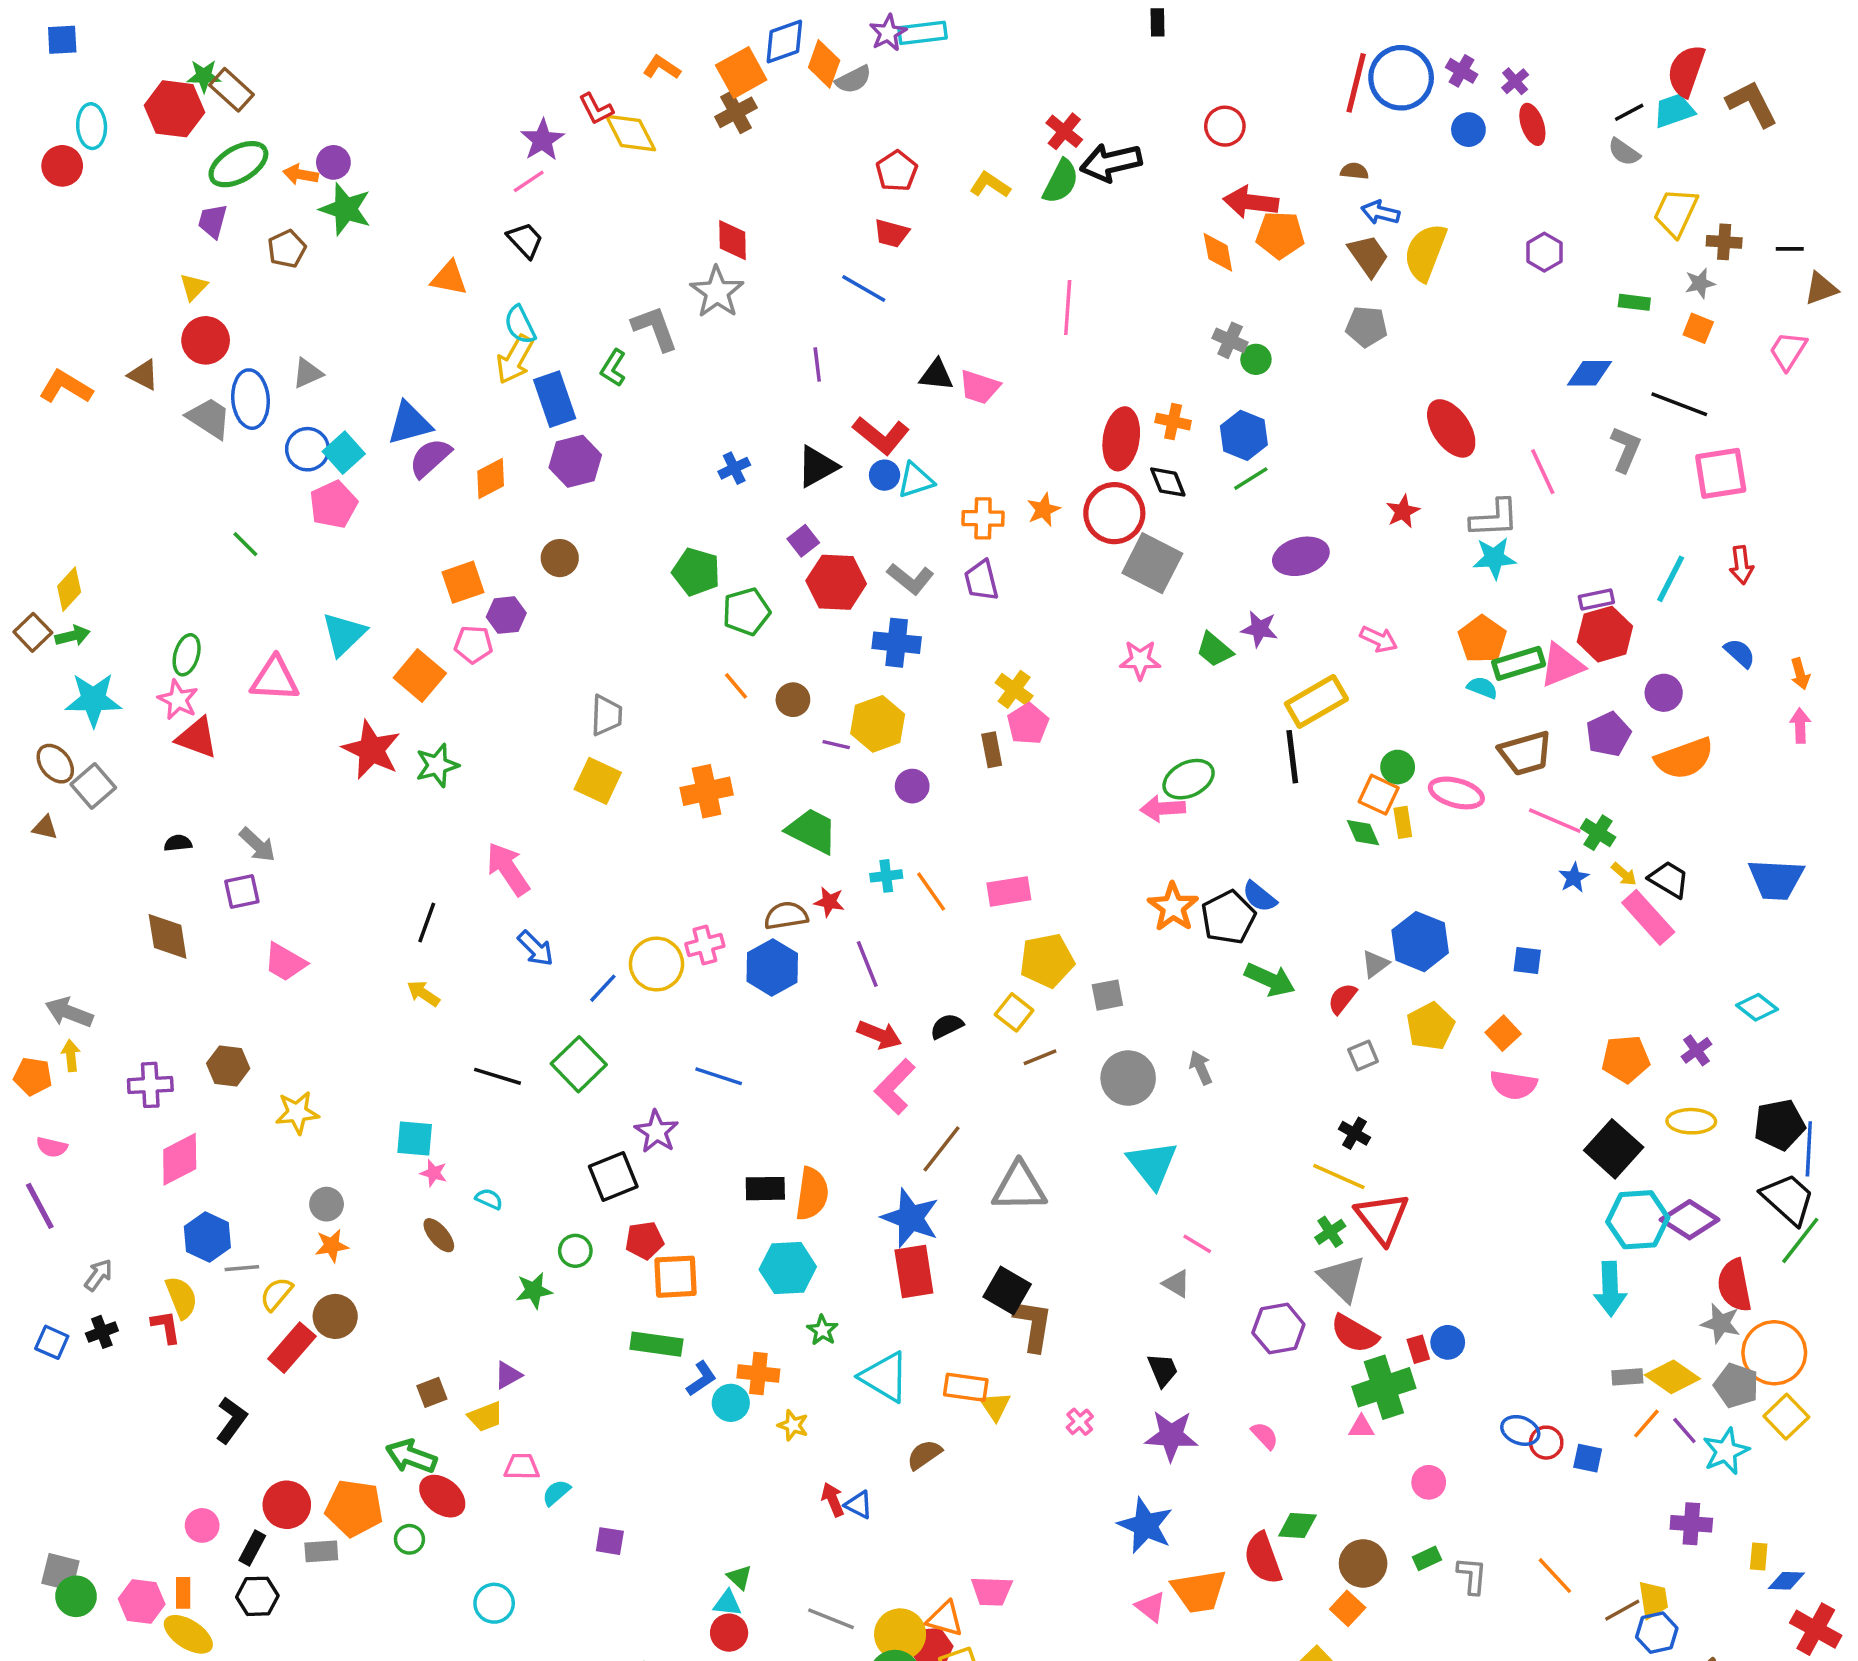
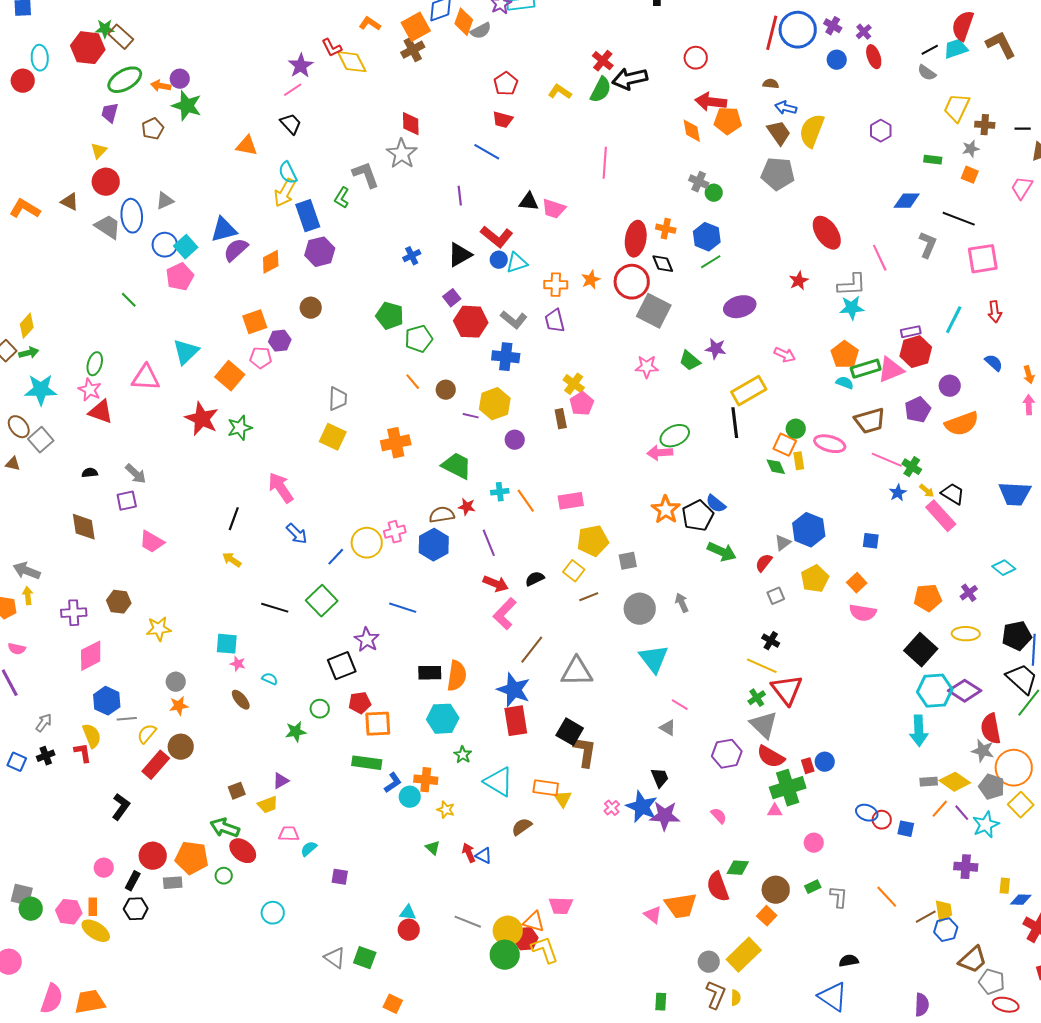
gray pentagon: (1367, 327) -> (778, 174), size x1.4
blue star: (1145, 1525) -> (642, 807), moved
green triangle: (739, 1577) -> (433, 848), moved

